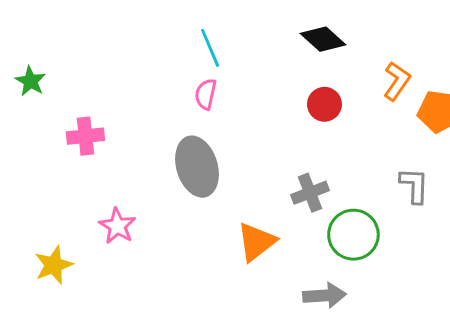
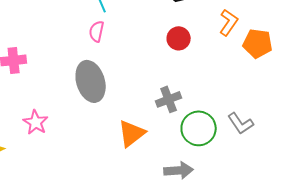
gray L-shape: (414, 185) -> (241, 123), moved, turned 144

